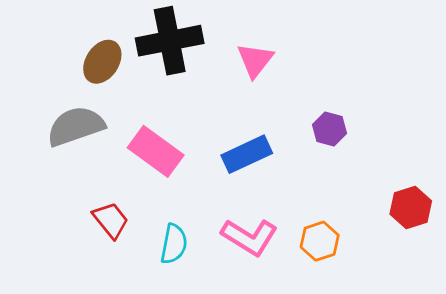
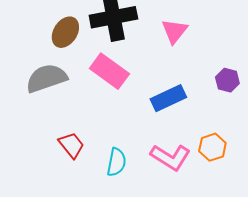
pink rectangle: (156, 151) -> (109, 71), moved
orange hexagon: (320, 241) -> (212, 147), moved

